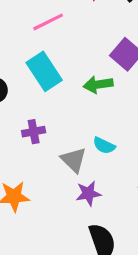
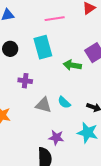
gray triangle: (74, 160) -> (43, 105), turned -48
purple star: (88, 193) -> (56, 138), moved

